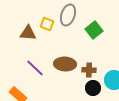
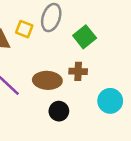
brown cross: (89, 70) -> (78, 71), moved
black circle: (93, 88) -> (59, 111), moved

